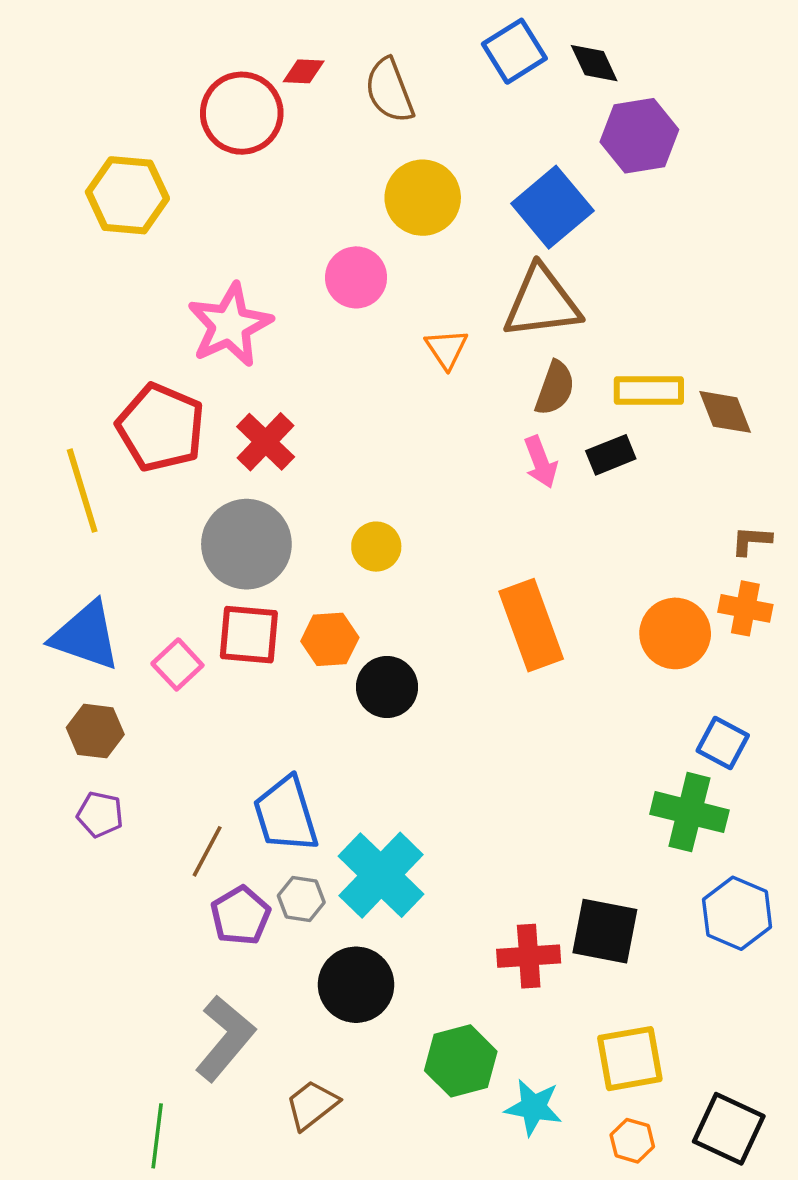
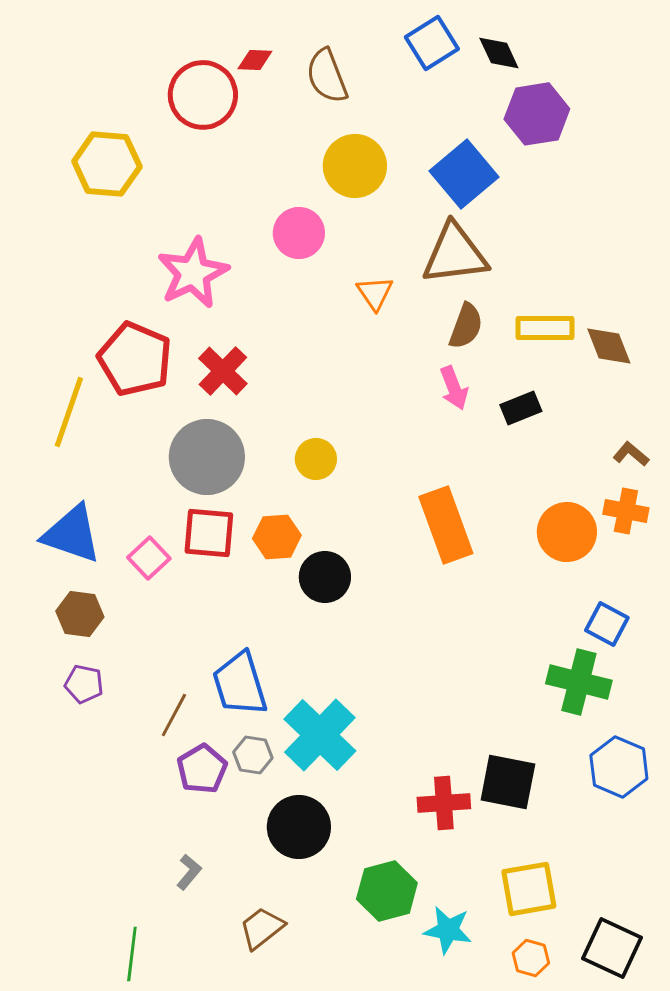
black rectangle: (611, 455) -> (521, 408), moved
yellow line: (82, 491) -> (69, 412), turned 36
brown L-shape: (751, 541) -> (631, 454), turned 36
gray L-shape: (225, 1038) -> (189, 872), size x0.5

